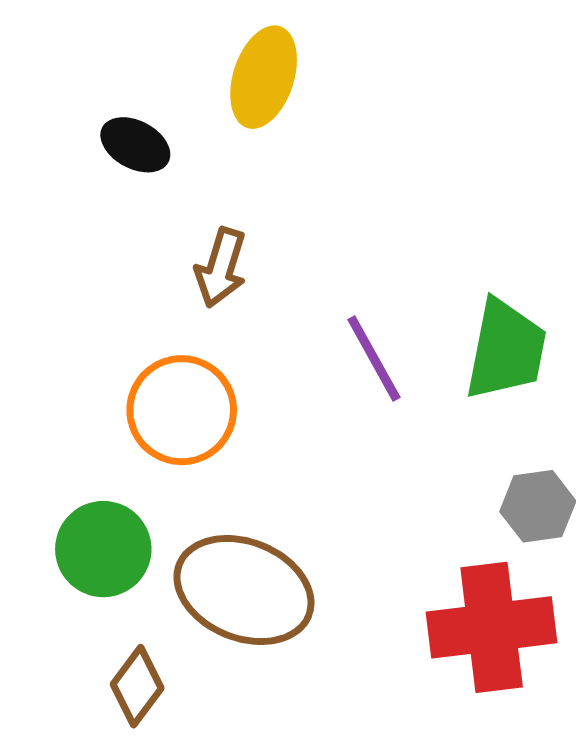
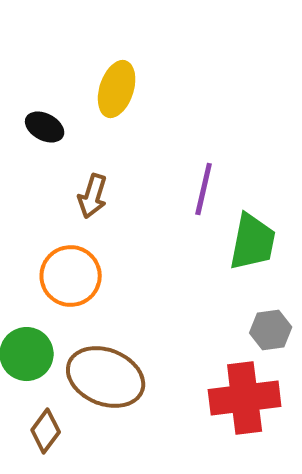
purple line: (374, 358) -> (204, 189), moved, turned 42

